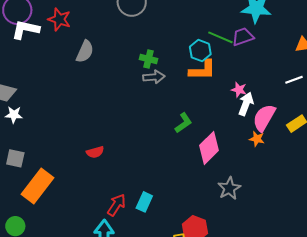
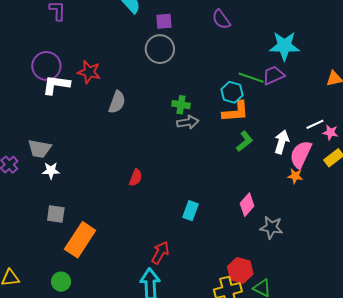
white line: (294, 80) -> (315, 124), moved
pink star: (239, 90) -> (330, 132), moved
green L-shape: (183, 123) -> (245, 141), moved
pink diamond: (209, 148) -> (247, 205), moved, size x0.7
red semicircle: (95, 152) -> (136, 178), moved, turned -48
gray star: (229, 188) -> (271, 227), turned -30
cyan rectangle: (144, 202) -> (190, 211), moved

